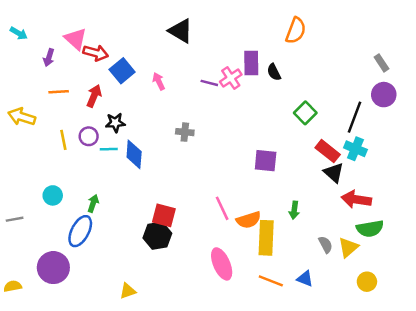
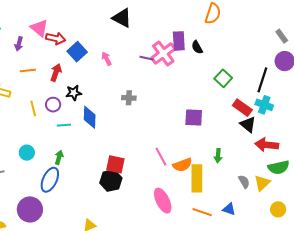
pink cross: (231, 78) -> (163, 53), size x1.4
cyan line: (109, 149) -> (64, 125), moved

